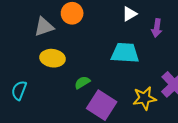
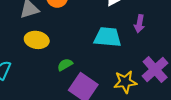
purple arrow: (157, 28) -> (139, 24), moved

